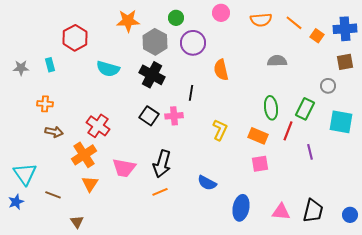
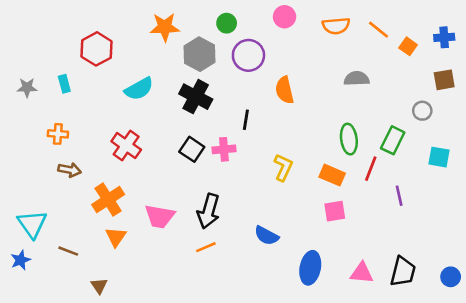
blue cross: (345, 29) -> (444, 37), size x0.7
cyan semicircle: (108, 69) -> (139, 89), turned -45
cyan square: (341, 122) -> (439, 157), size x0.7
red cross: (98, 126) -> (126, 145), moved

